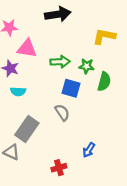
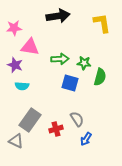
yellow L-shape: (104, 36) -> (102, 23), moved, turned 70
gray semicircle: (62, 112) -> (77, 119), moved
red cross: (59, 168) -> (56, 129), moved

